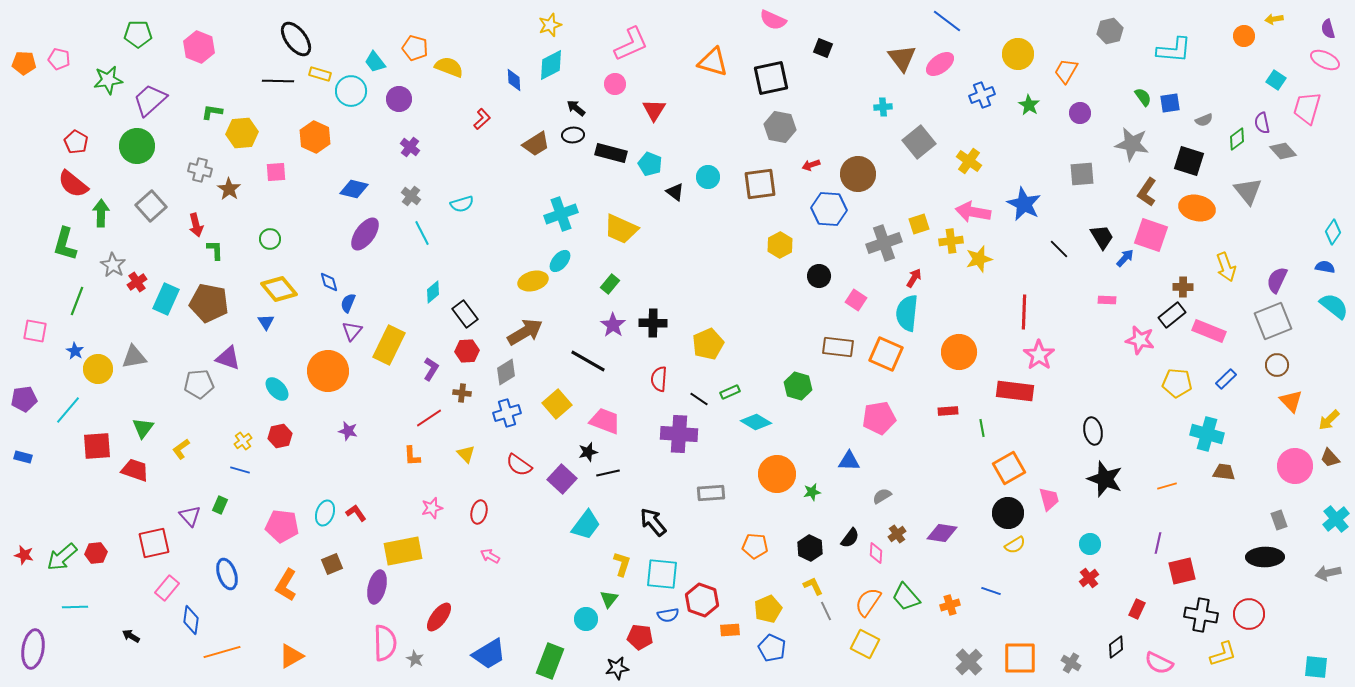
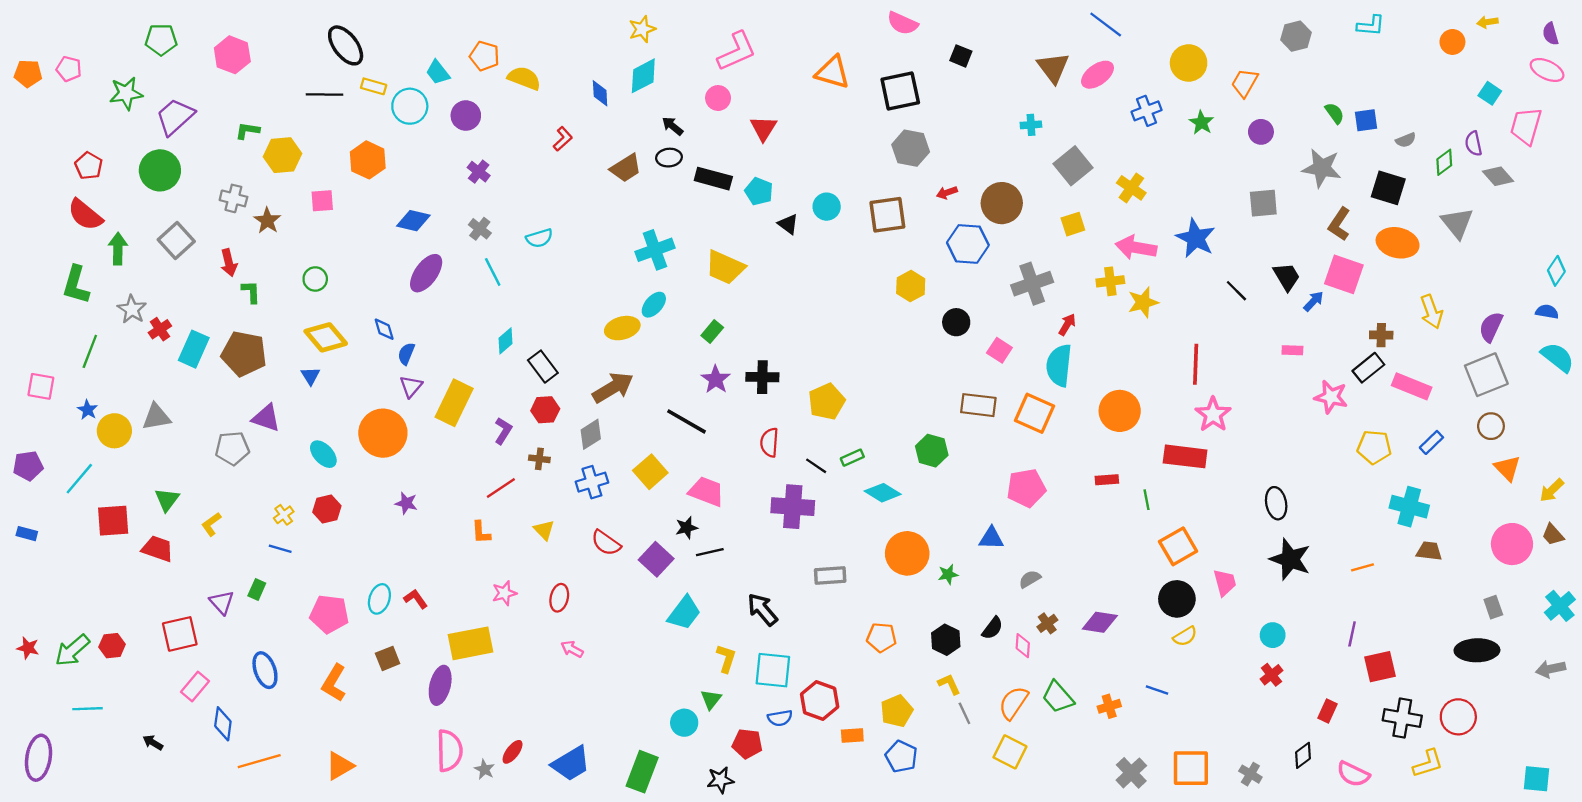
cyan L-shape: (1174, 50) -> (1371, 26), moved, size x0.7
yellow square: (919, 224) -> (1073, 224), moved
red ellipse: (439, 617) -> (513, 752), moved, size x0.7

